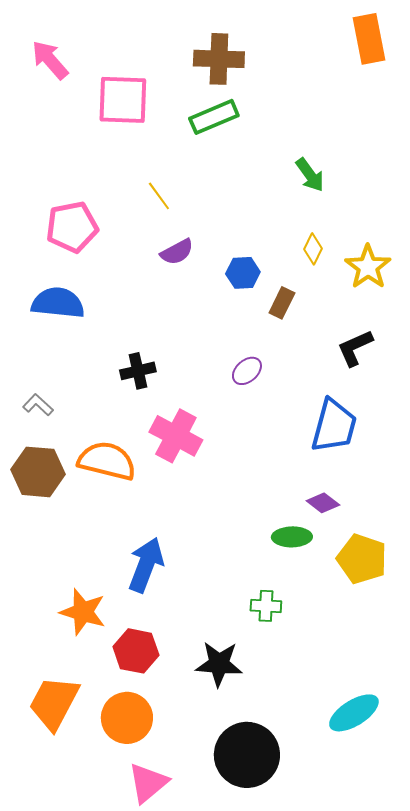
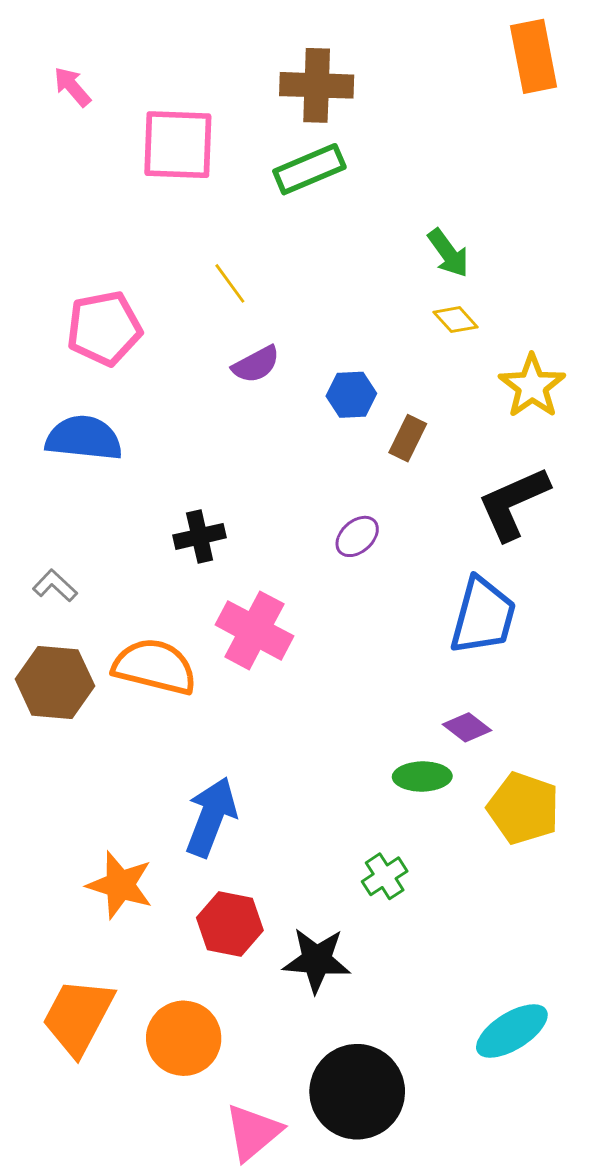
pink arrow: (50, 60) -> (72, 87), size x0.7
yellow diamond: (313, 249) -> (455, 320), moved, turned -68
black L-shape: (355, 348) -> (513, 503), size x1.4
green cross: (266, 606) -> (385, 876), turned -36
red hexagon: (136, 651) -> (230, 924), moved
pink triangle: (148, 783) -> (253, 1132), moved

